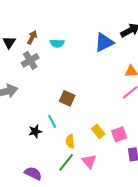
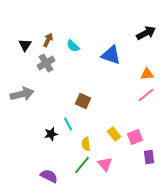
blue triangle: (104, 42) -> (111, 55), moved, turned 45
cyan semicircle: (57, 43) -> (73, 46), turned 40

